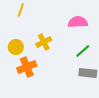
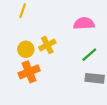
yellow circle: (16, 47) -> (26, 49), moved

